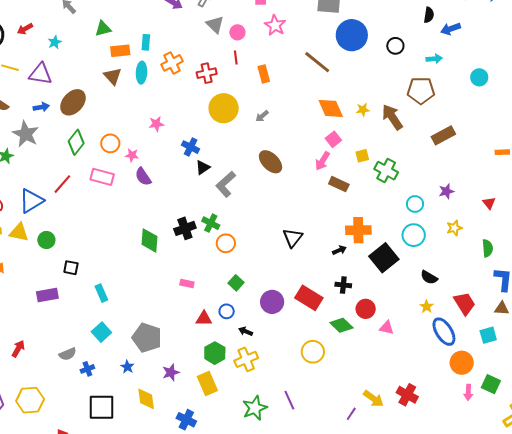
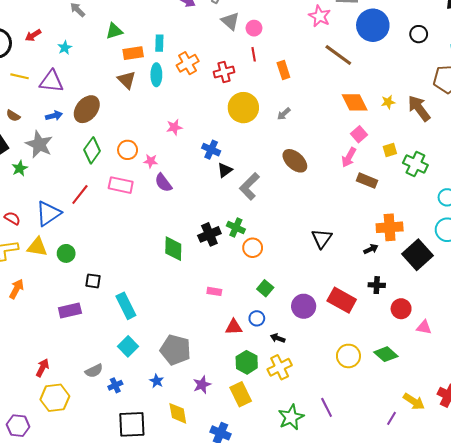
pink star: (275, 25) -> (320, 16), moved
cyan rectangle: (101, 293) -> (126, 306), size x1.4
green diamond: (341, 325) -> (386, 354), moved
yellow hexagon: (30, 400) -> (55, 398), moved

